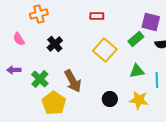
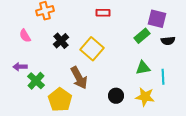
yellow square: (105, 50) -> (92, 49), moved
green cross: (40, 79) -> (36, 81), moved

